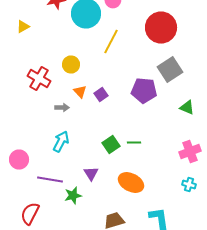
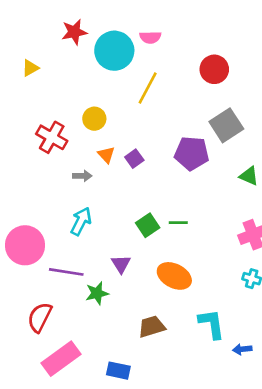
red circle: (161, 28) -> (214, 69), size x0.7
pink circle: (19, 160) -> (25, 245), size x1.5

